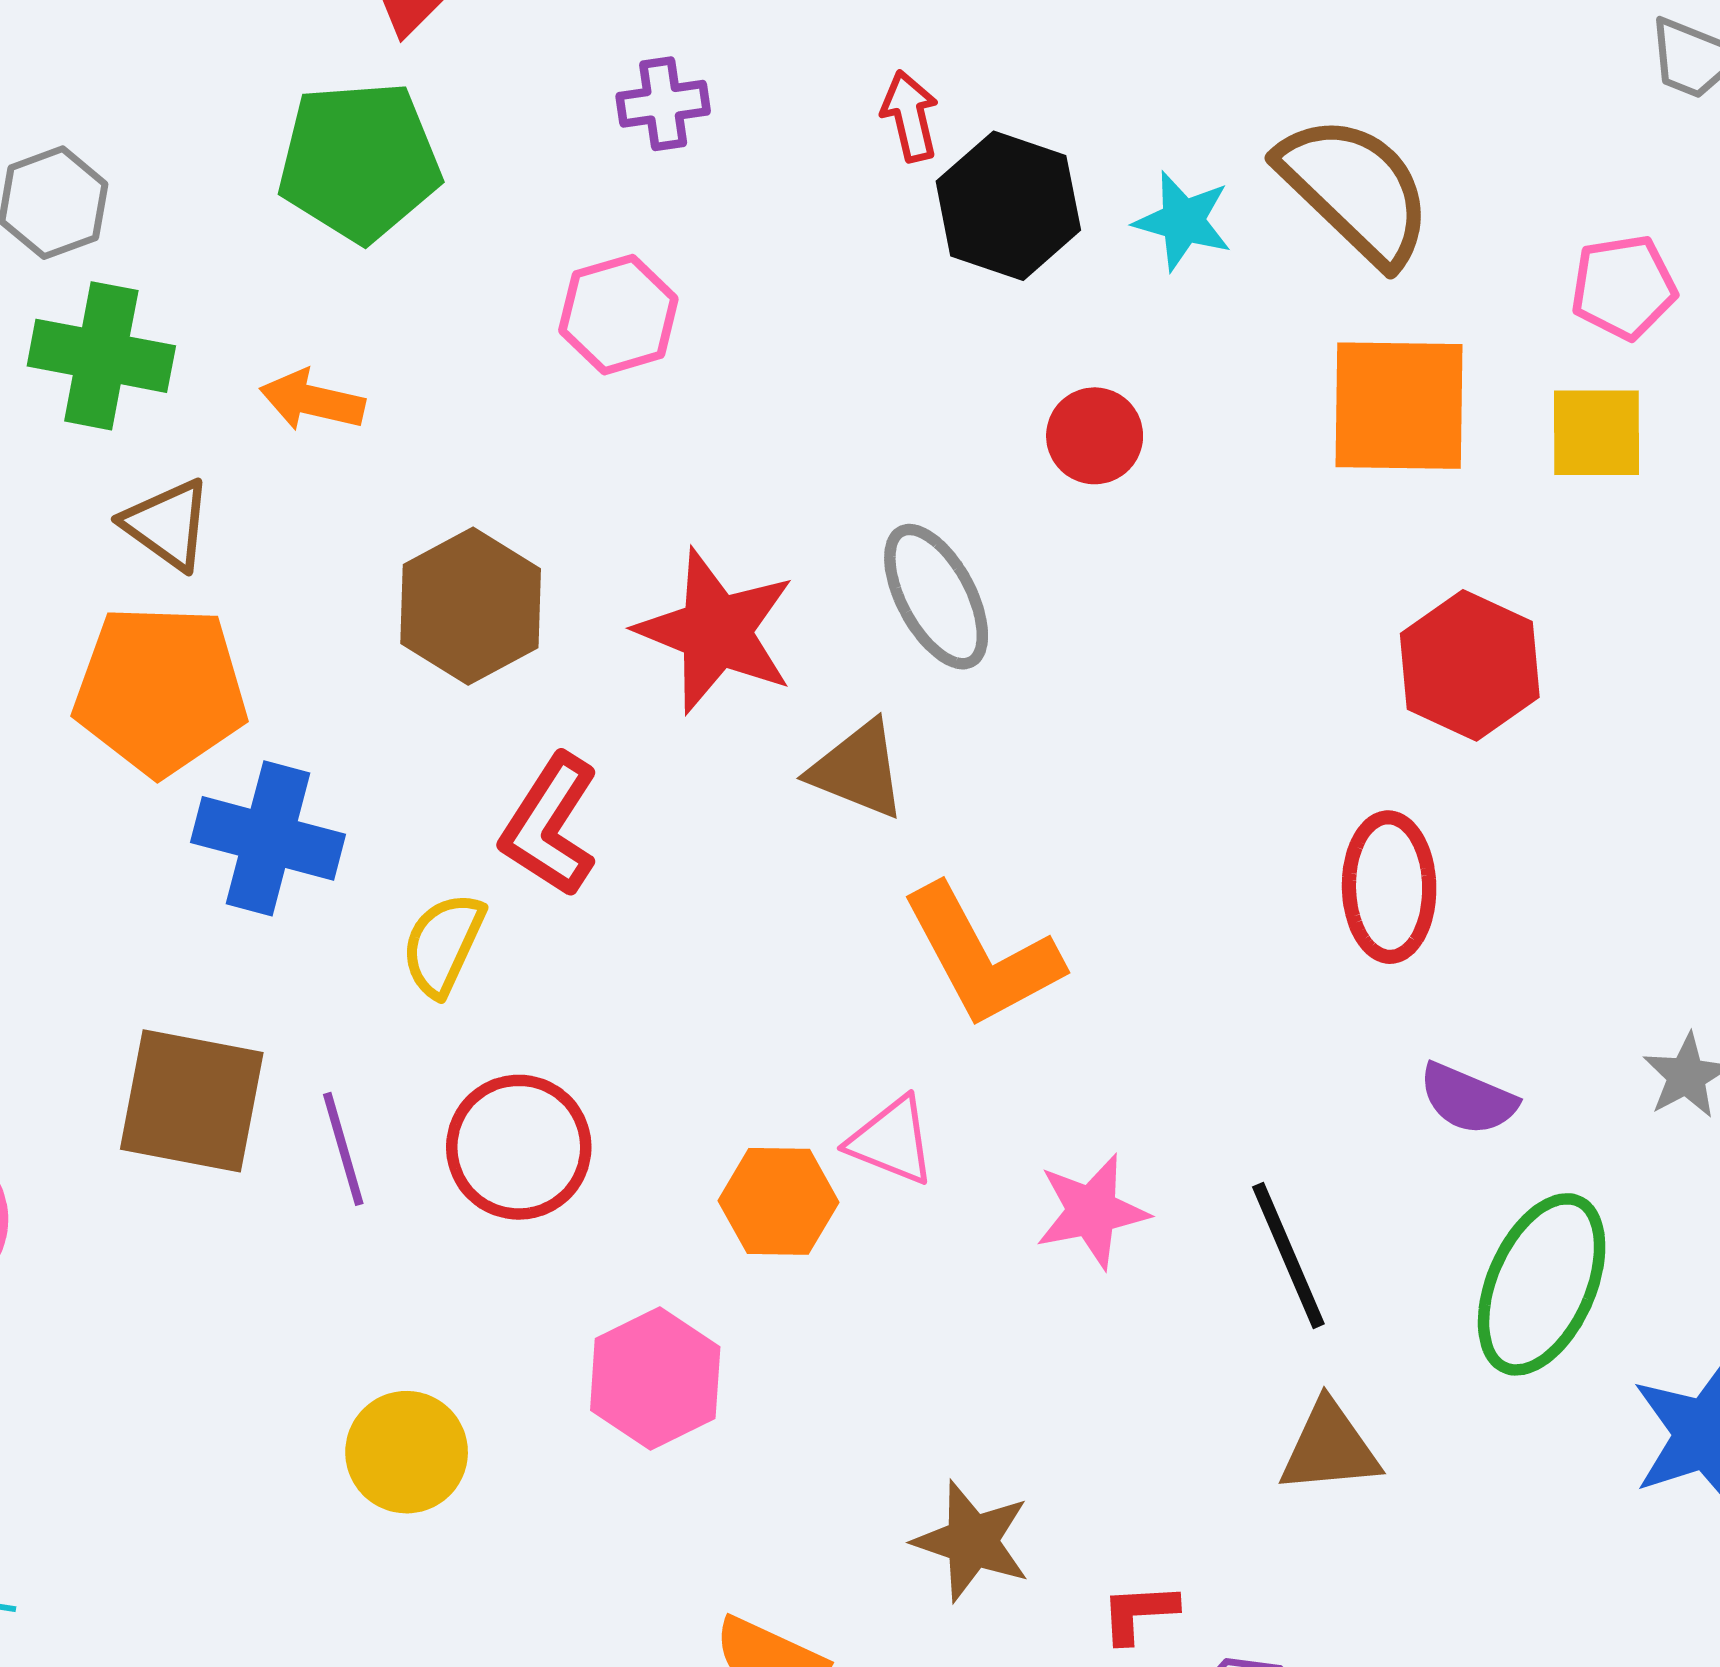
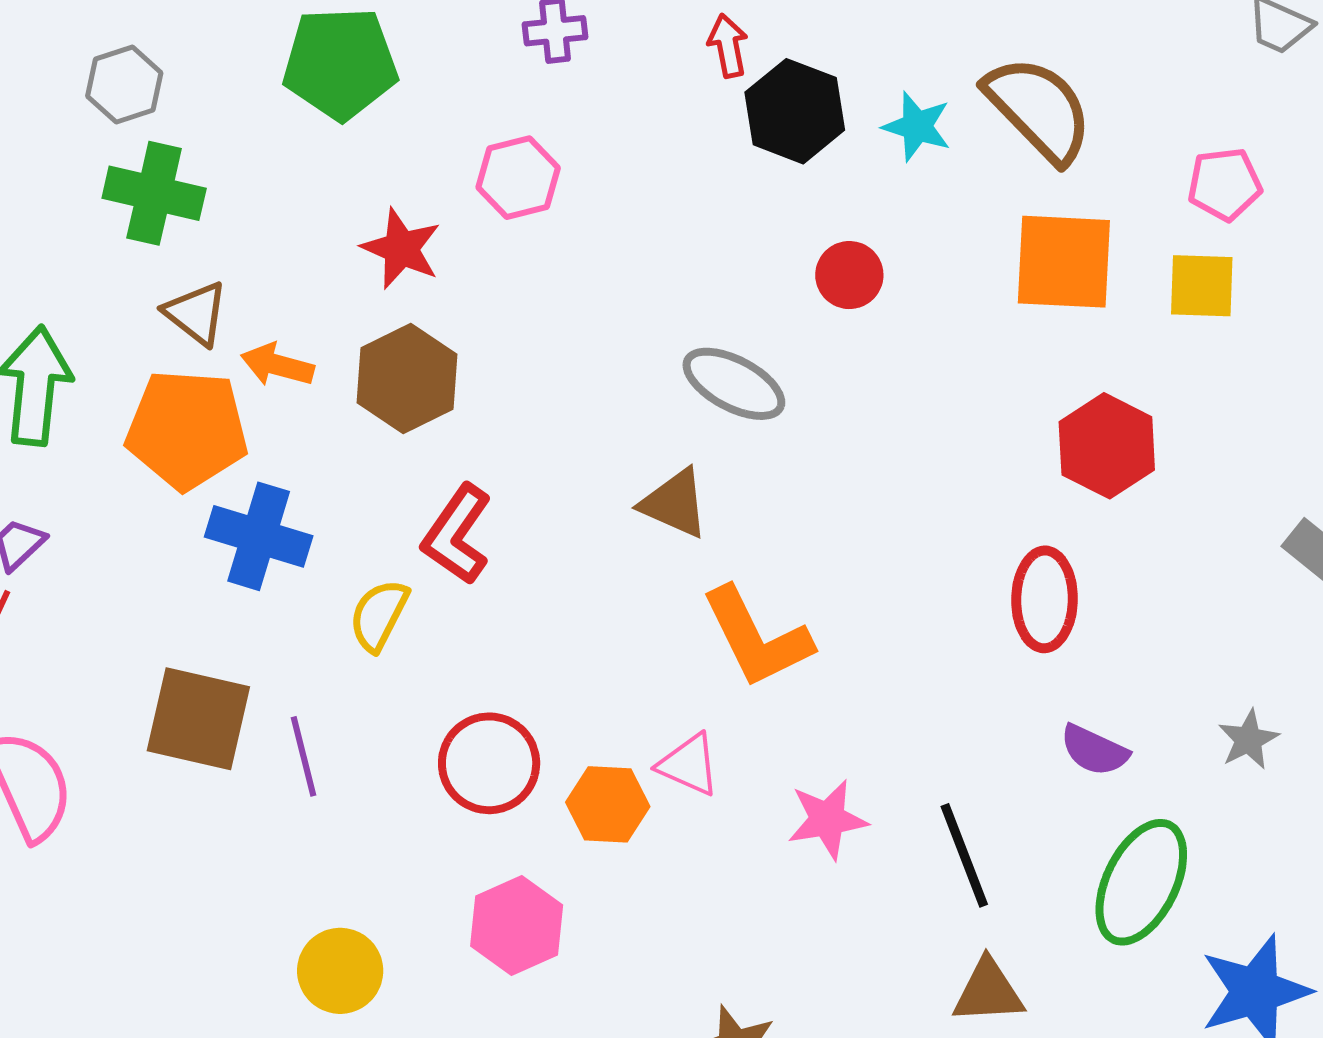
orange arrow: (312, 401) -> (277, 365), moved
gray ellipse: (936, 597) -> (734, 384), turned -36
red star: (716, 631) -> (401, 249), moved, size x0.7
red circle: (519, 1147) -> (489, 763), moved

